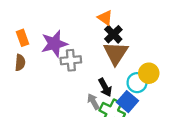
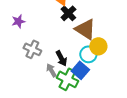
purple star: (54, 44) -> (18, 21), size x0.6
brown triangle: (116, 53) -> (85, 29), moved, turned -30
gray cross: (71, 60) -> (32, 49), moved, turned 30

